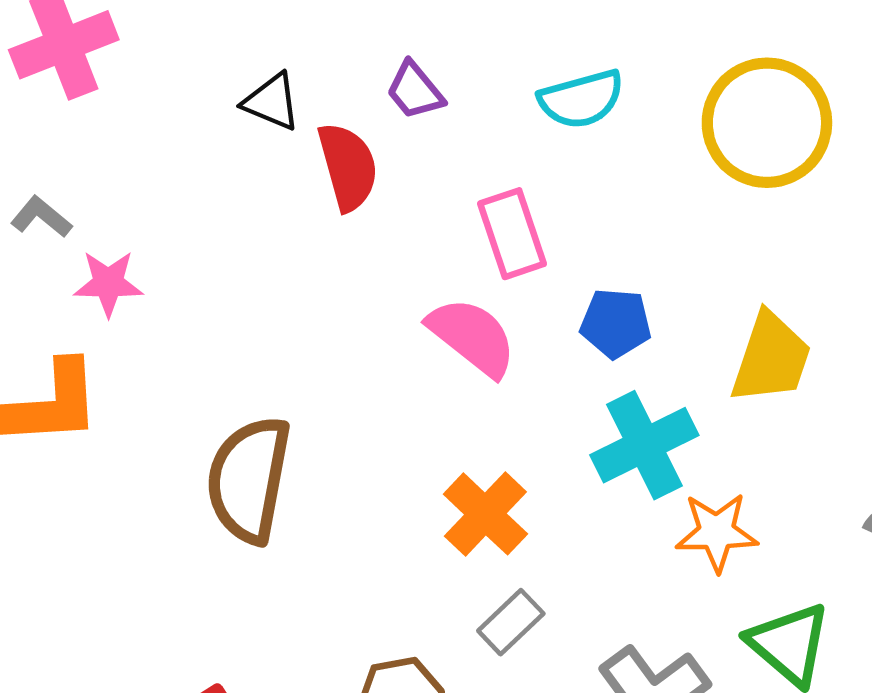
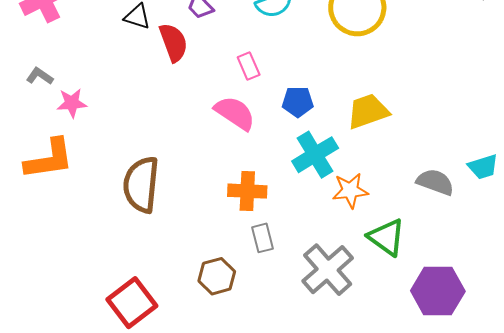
pink rectangle: (512, 234) -> (249, 66), size x0.7
yellow trapezoid: (771, 358) -> (368, 111), turned -123
orange cross: (485, 514) -> (247, 191), turned -36
gray rectangle: (511, 622) -> (263, 238), turned -56

